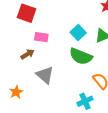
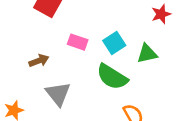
pink rectangle: (41, 37) -> (78, 42), moved

